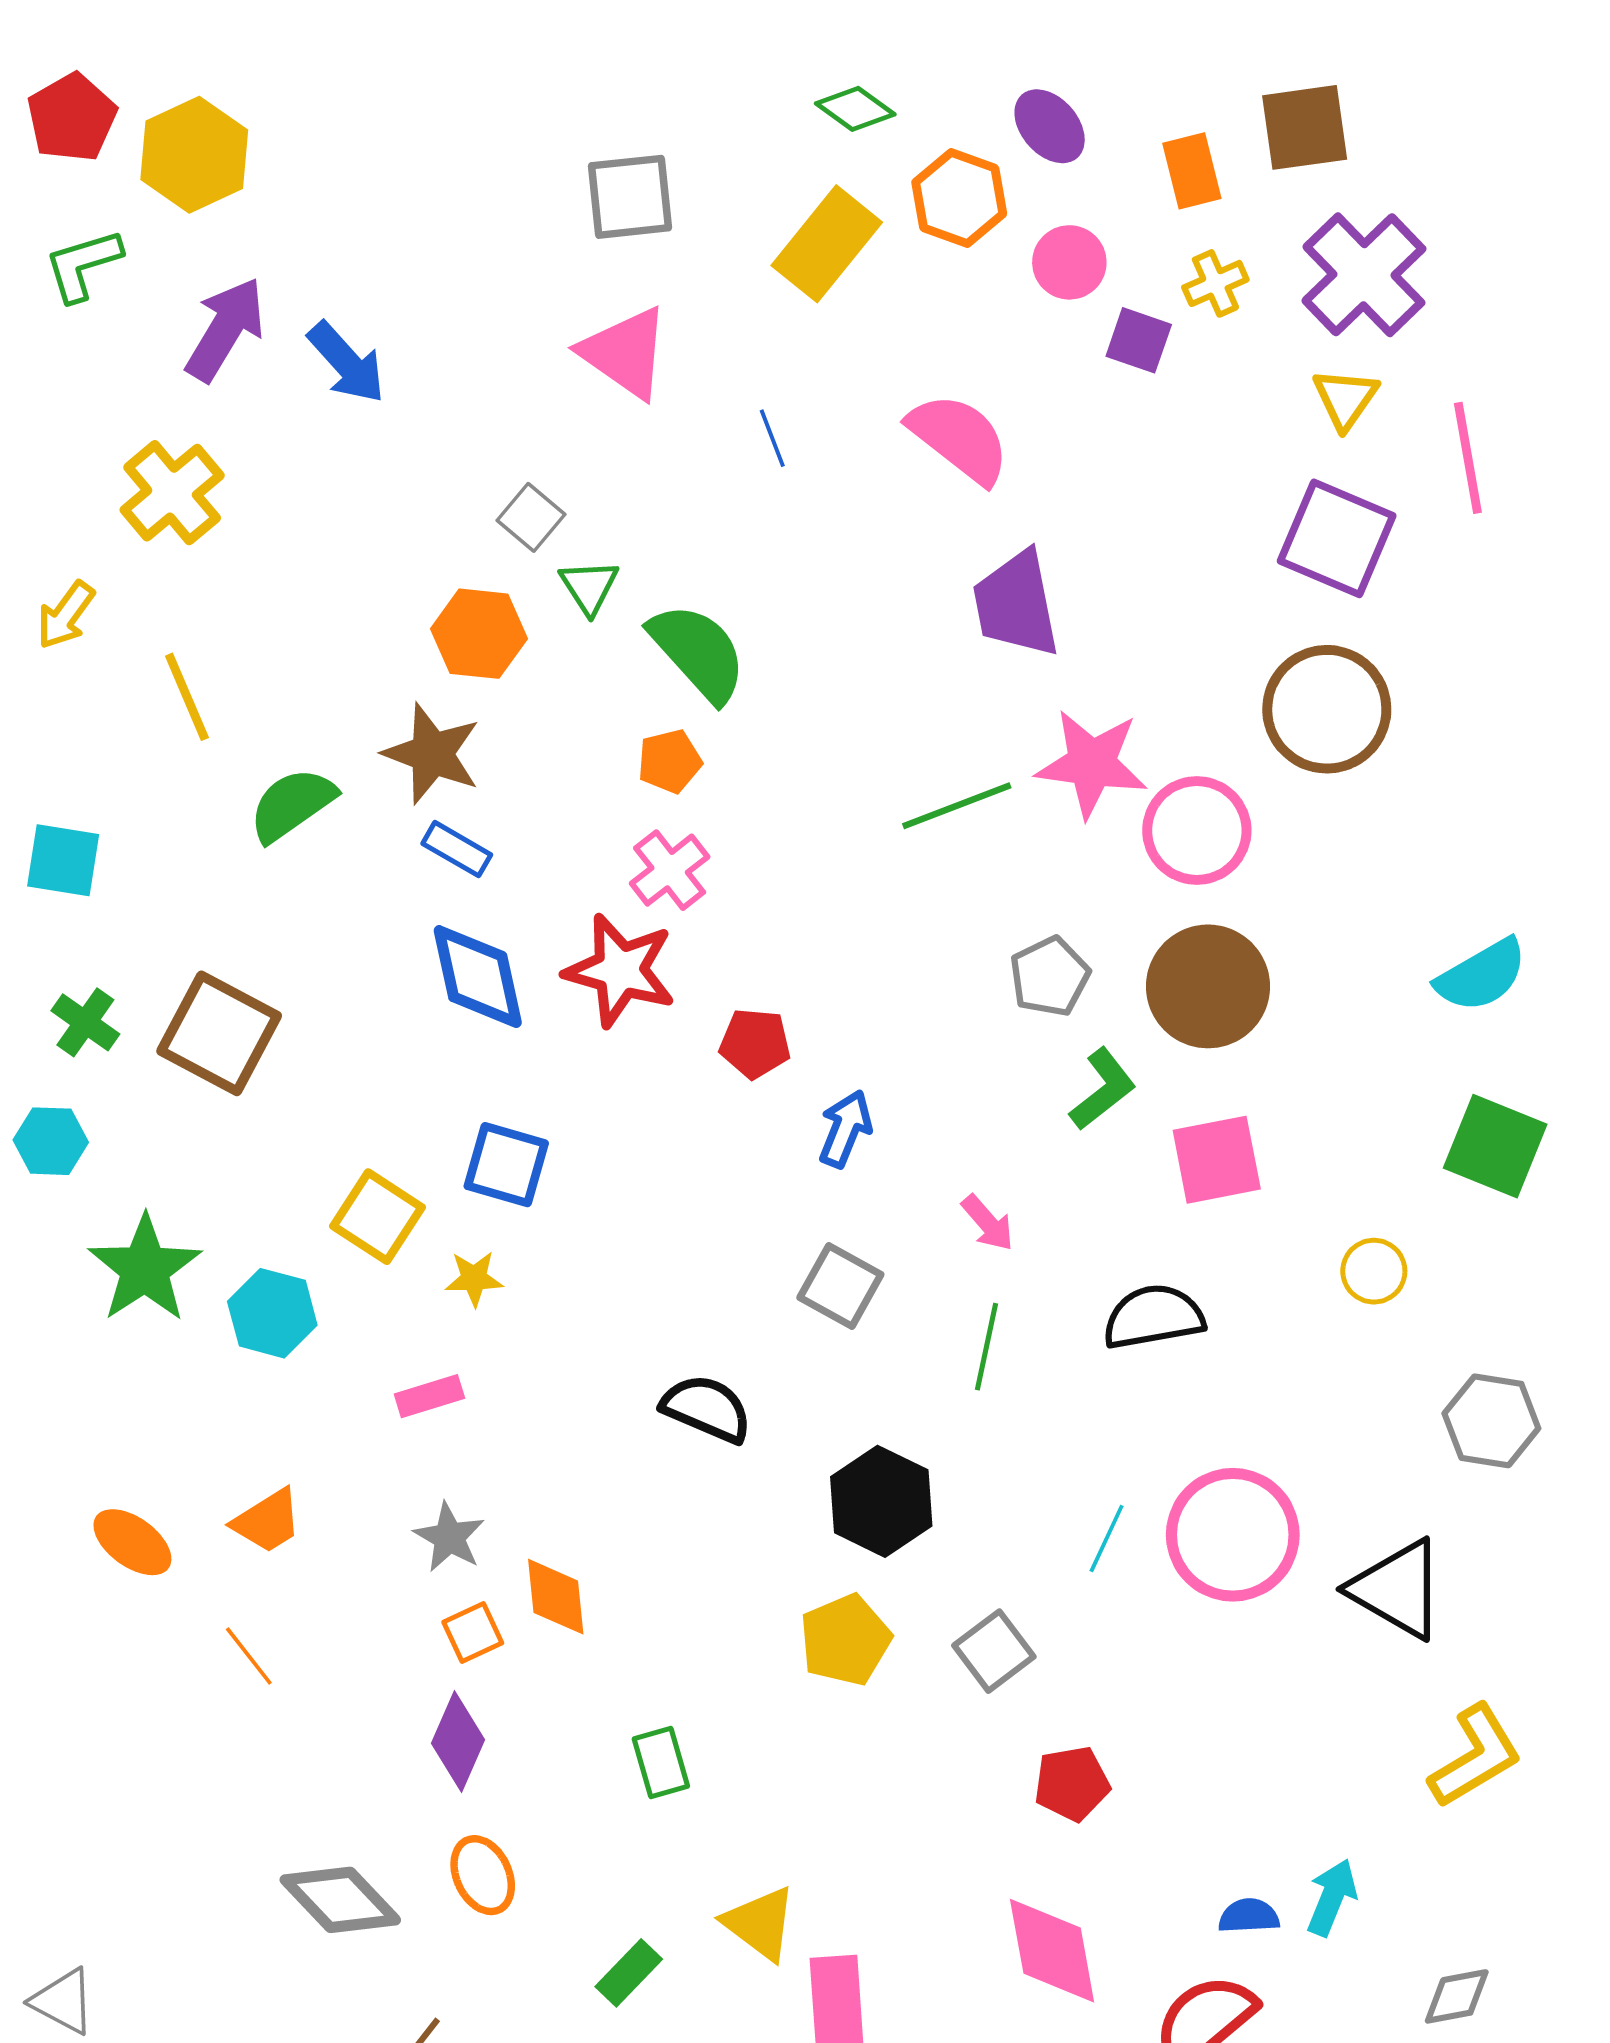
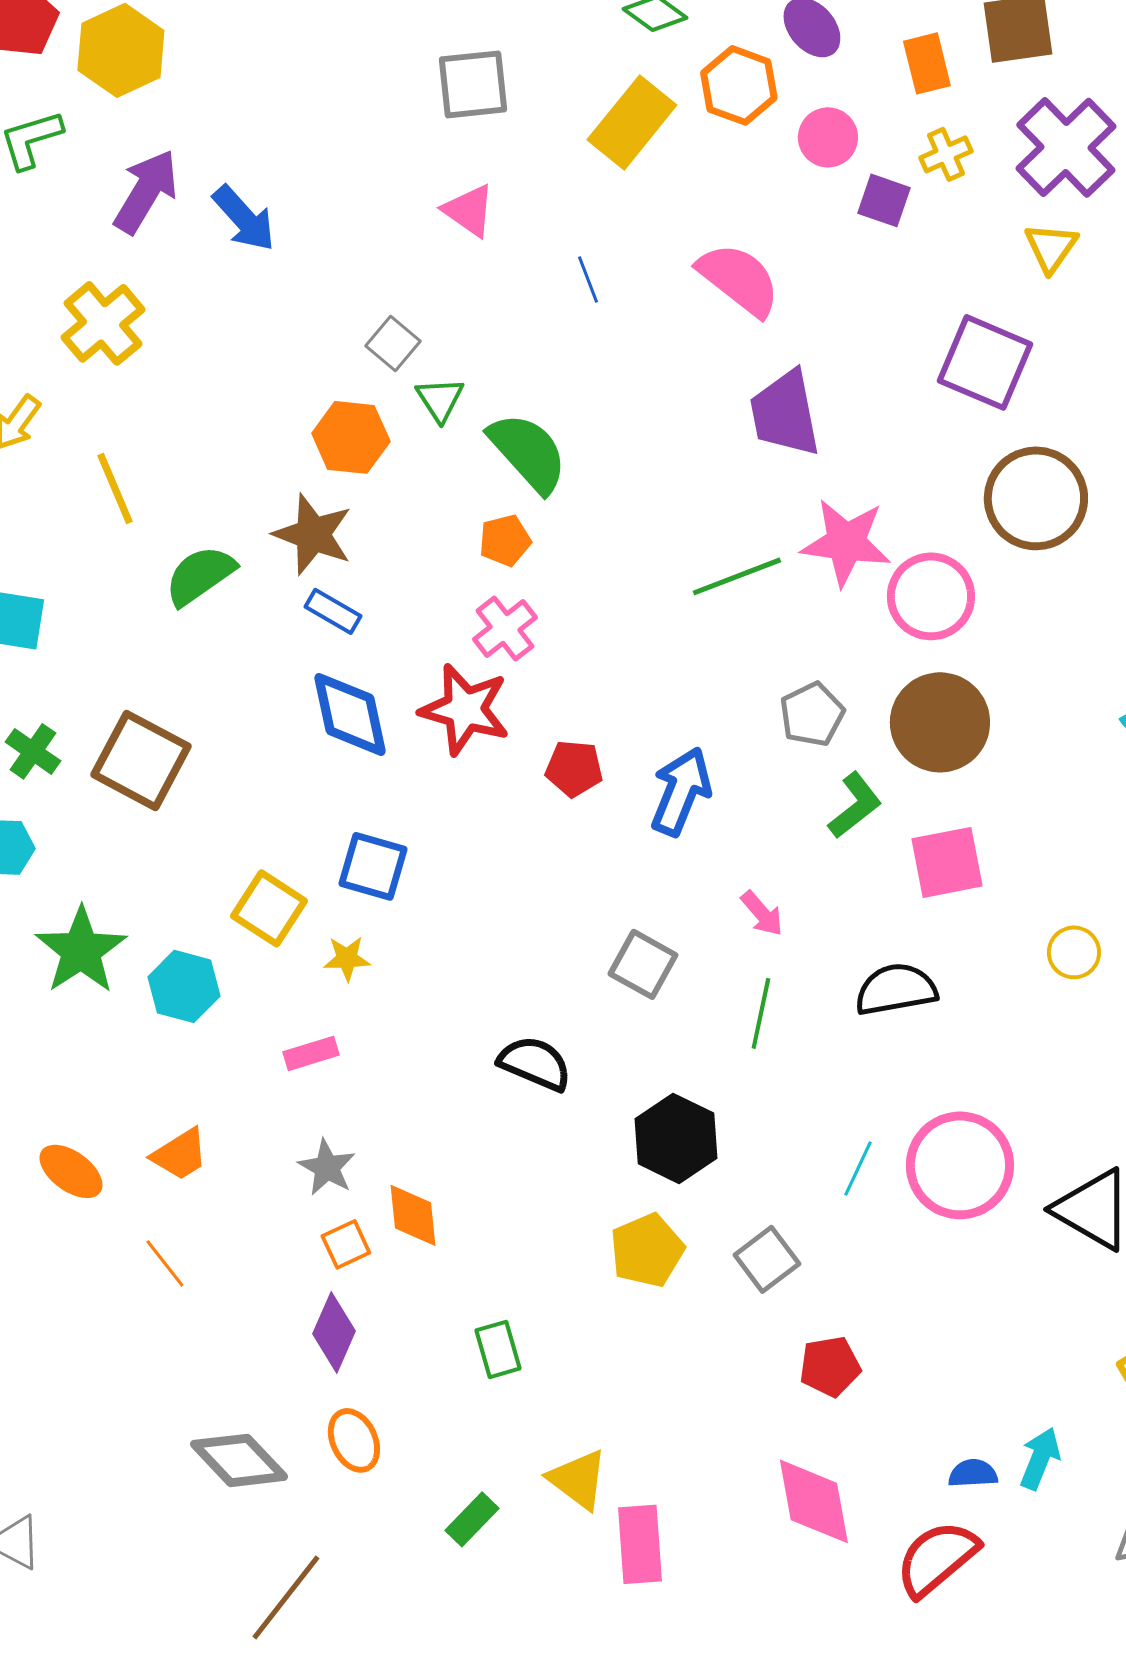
pink triangle: (625, 353) -> (469, 210), size x0.7
purple square: (1337, 538) -> (985, 362), moved
blue arrow: (845, 1129) -> (681, 791), moved, size x1.4

